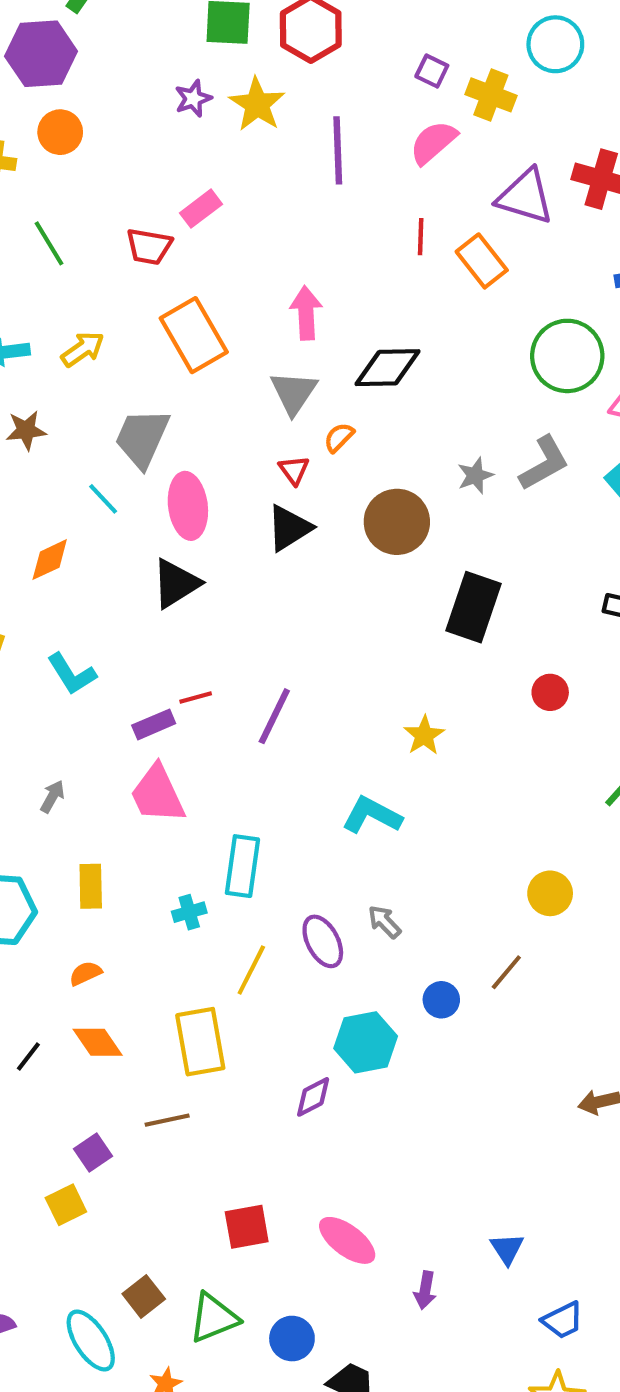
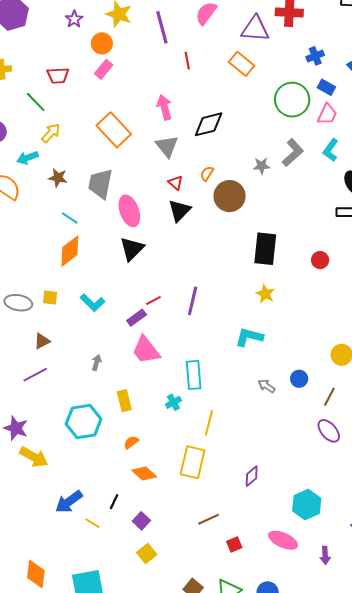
purple star: (193, 99) -> (74, 19), moved
orange circle: (60, 132) -> (102, 43), moved
red line: (421, 237) -> (187, 61), moved
red trapezoid: (149, 246) -> (58, 75), moved
yellow arrow: (83, 349) -> (51, 133), moved
brown star: (26, 430) -> (58, 178), moved, turned 30
orange semicircle: (339, 437) -> (207, 174), moved
gray star: (475, 476) -> (262, 166), turned 30
cyan line: (103, 499) -> (70, 218), moved
orange diamond: (50, 560) -> (70, 251), size x1.4
black rectangle: (474, 607) -> (265, 249), moved
purple ellipse: (323, 941) -> (329, 431), moved
blue circle: (441, 1000) -> (299, 379), moved
yellow rectangle: (200, 1042) -> (193, 462), turned 36
cyan hexagon: (366, 1042) -> (307, 505), moved
black line: (28, 1057) -> (114, 502), moved
brown line: (167, 1120) -> (208, 519), moved
purple square: (93, 1152) -> (141, 521), moved
red square: (247, 1227) -> (234, 545), size x0.7

